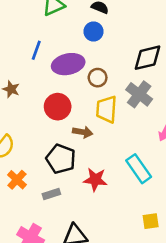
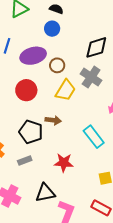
yellow trapezoid: (106, 109) -> (66, 90), turned -150
brown arrow: (83, 132) -> (53, 120), moved
red star: (95, 180) -> (64, 163), moved

